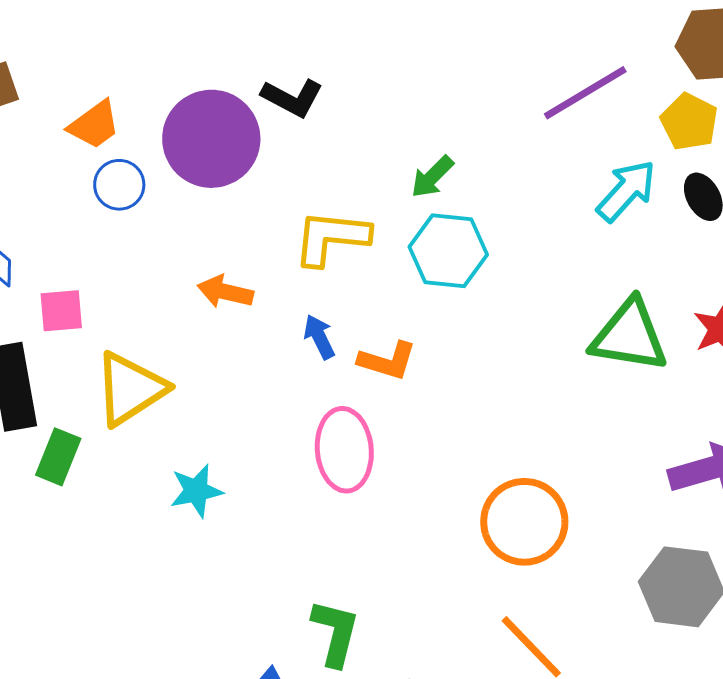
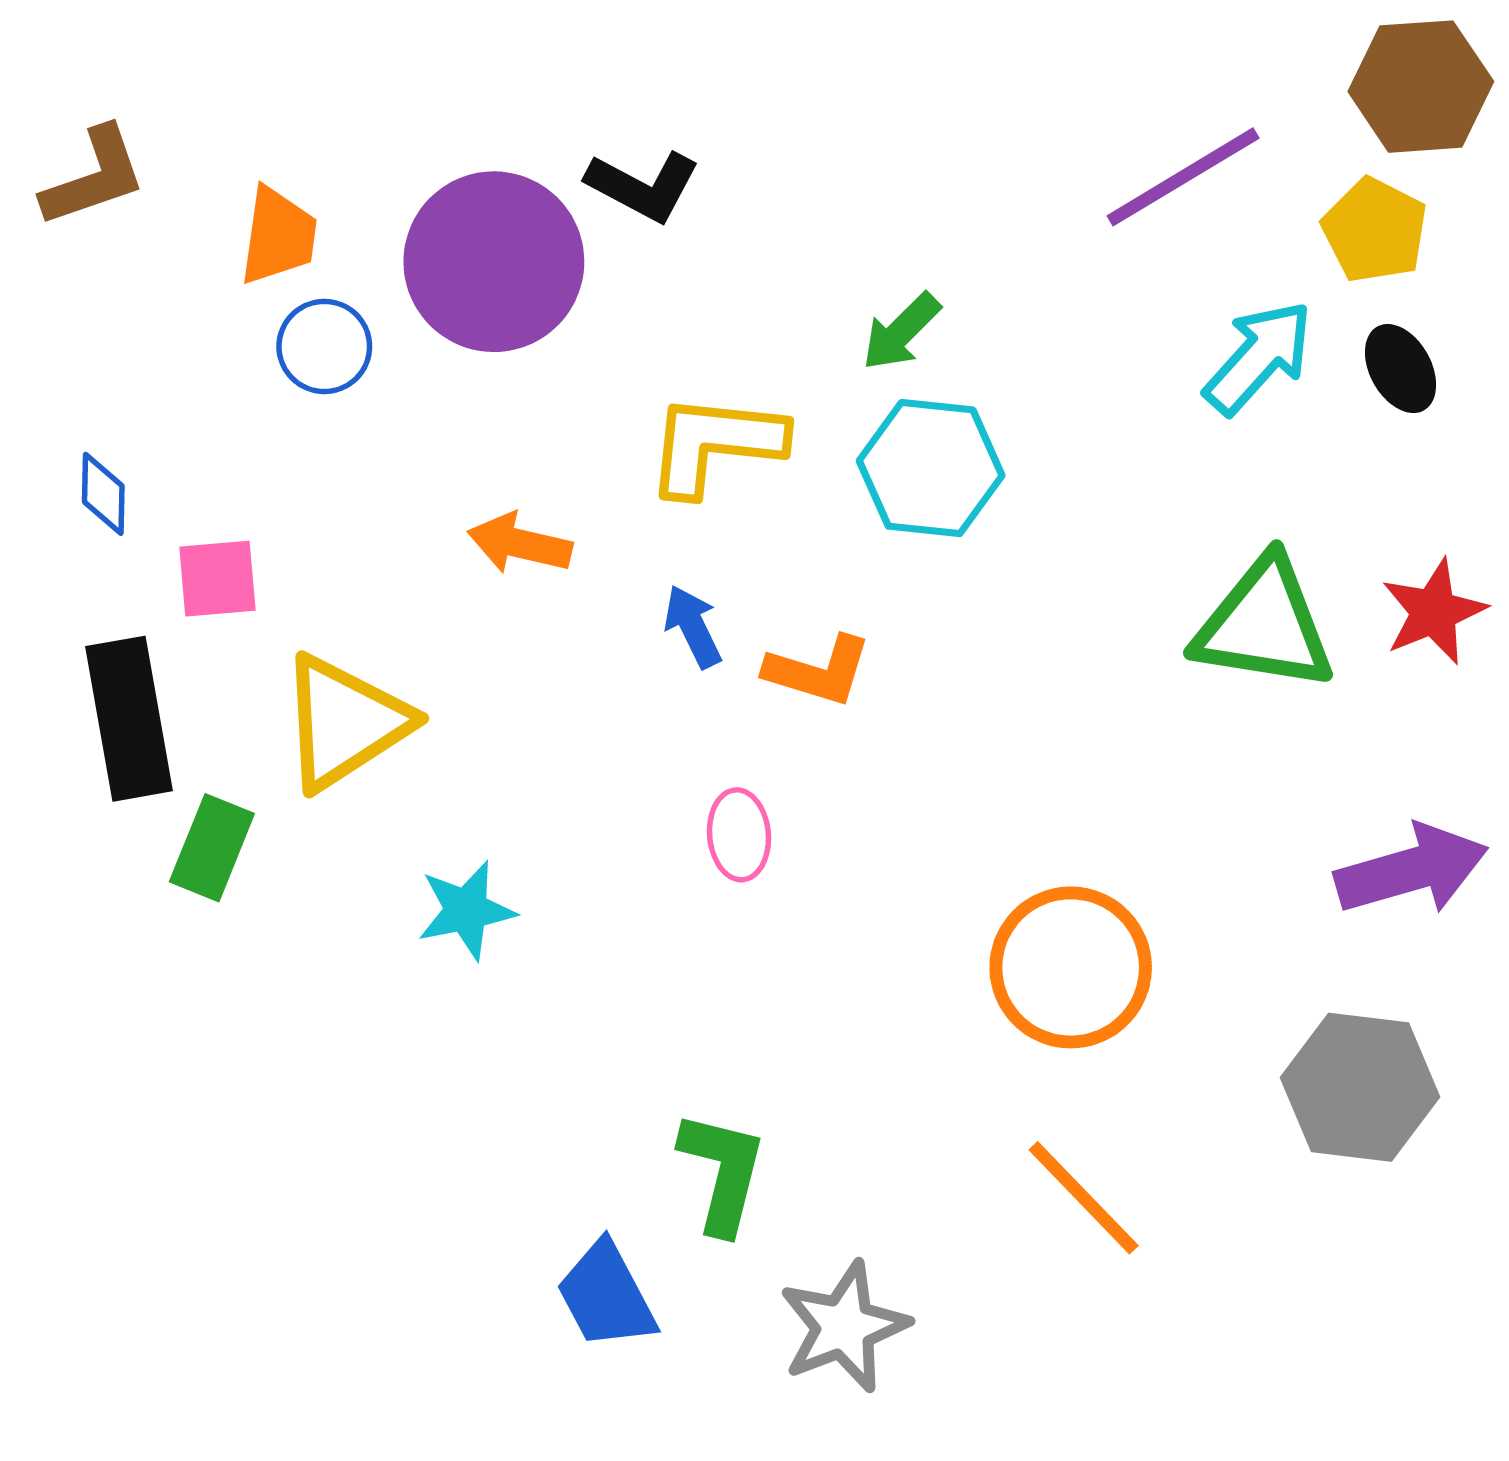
orange trapezoid: (94, 125) -> (278, 236), turned -46
pink ellipse: (344, 450) -> (739, 835), size x0.6

